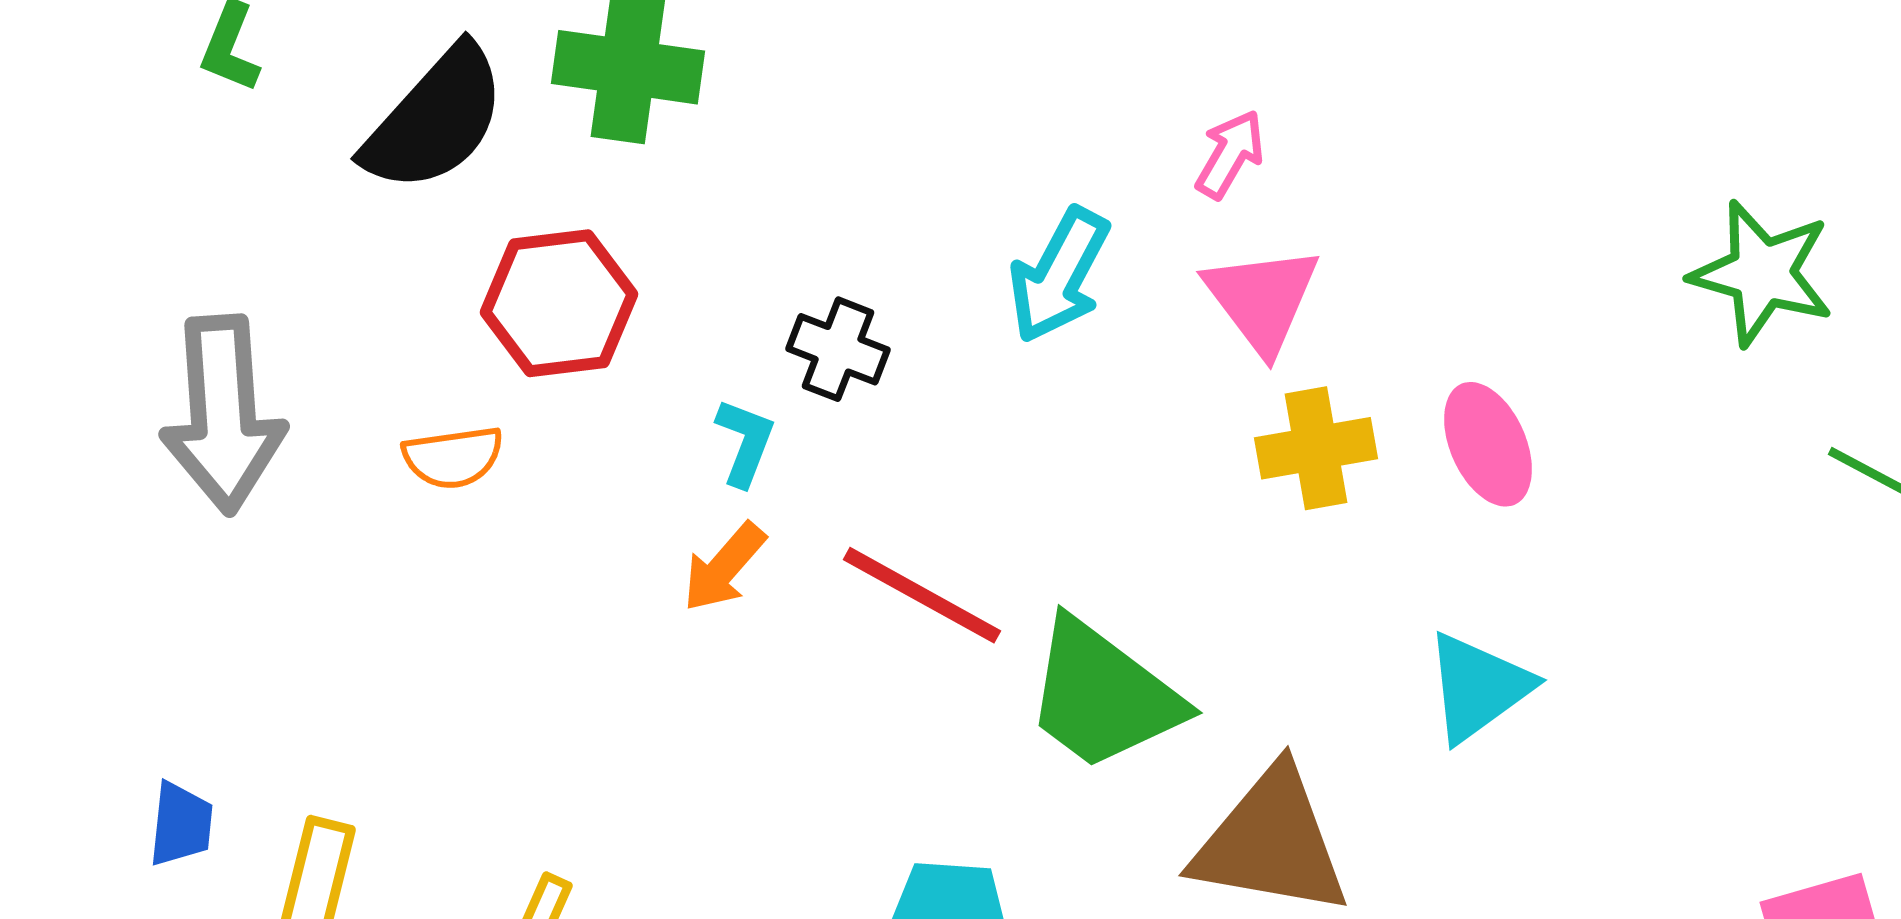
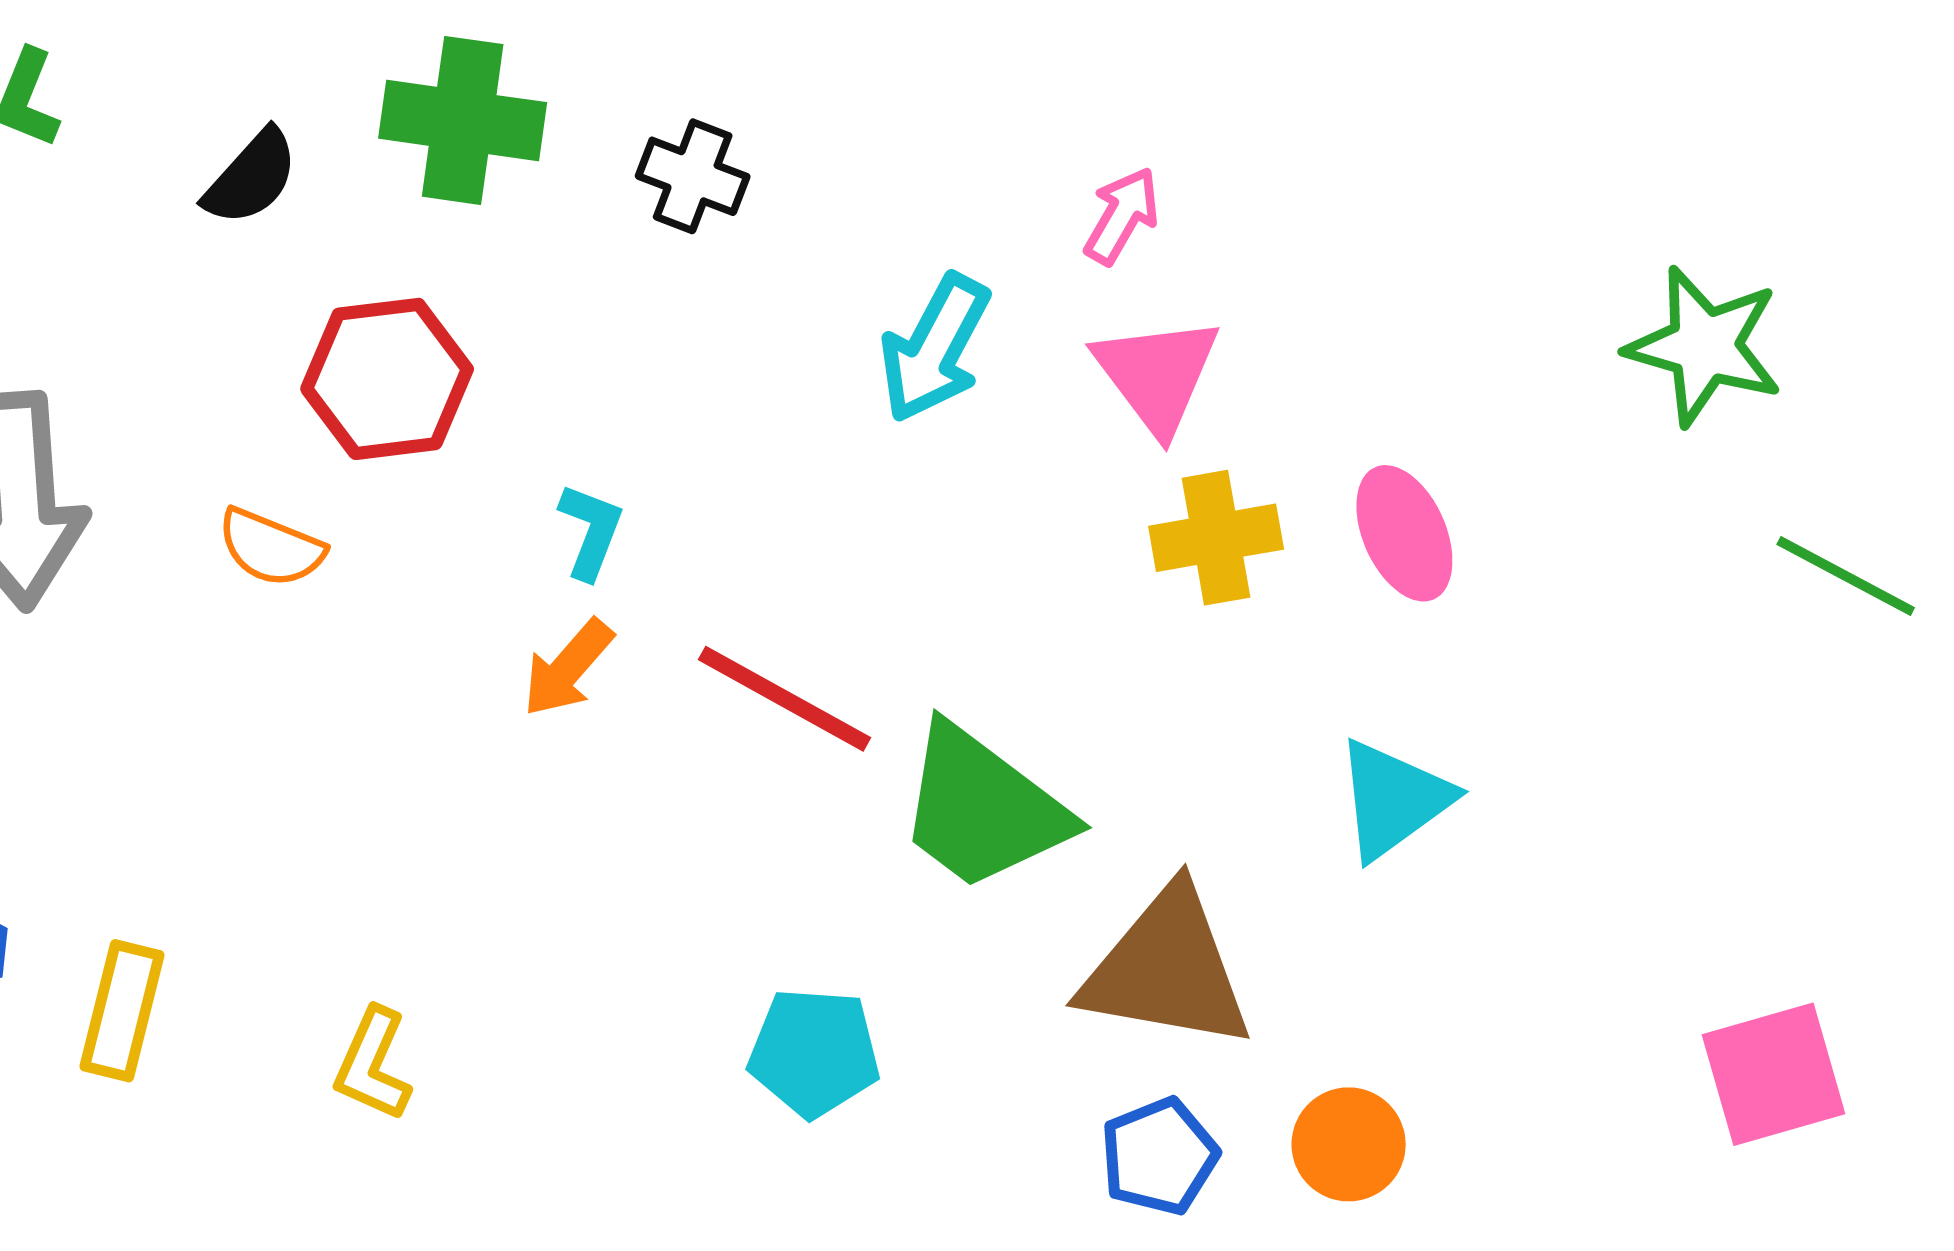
black semicircle: (435, 119) -> (251, 177), size x0.6
black cross: (838, 349) -> (693, 176), moved
orange semicircle: (453, 457) -> (271, 548), turned 30

